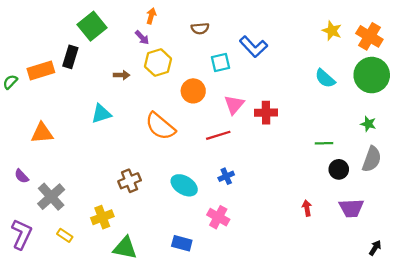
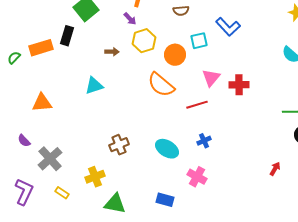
orange circle: (193, 91) -> (175, 55), moved
orange semicircle: (160, 126) -> (161, 85), moved
red arrow: (307, 208) -> (275, 169), turned 40

